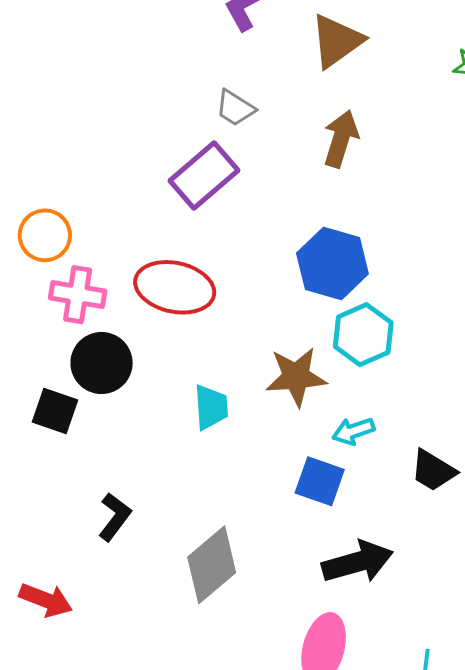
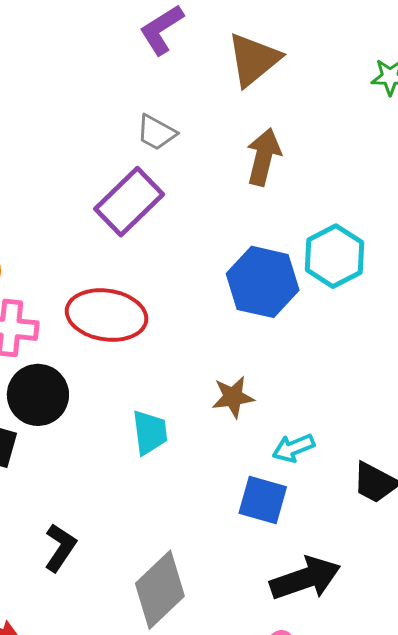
cyan hexagon: (363, 335) -> (334, 256), moved
brown star: (296, 377) -> (233, 397), size x0.7

